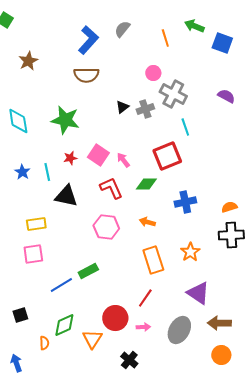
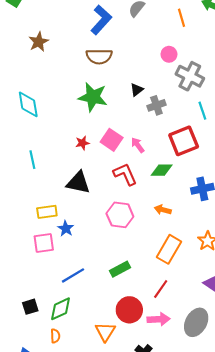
gray cross: (145, 109) -> (156, 105), moved
green star: (65, 120) -> (93, 97), moved
blue star: (22, 172) -> (66, 228), moved
cyan line: (47, 172) -> (32, 160), moved
orange rectangle: (153, 260) -> (169, 249), turned 48
green rectangle: (88, 271) -> (120, 269), moved
green diamond: (64, 325) -> (60, 309), moved
pink arrow: (143, 327) -> (159, 319), size x1.5

